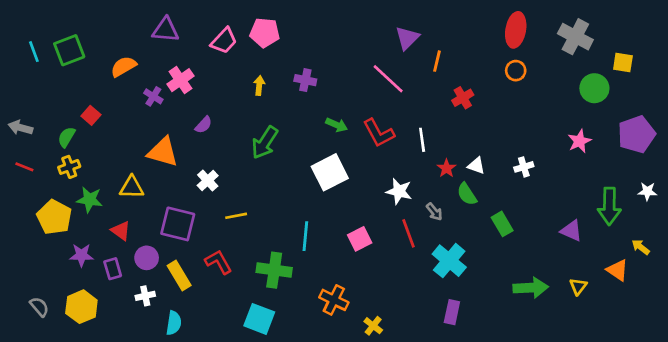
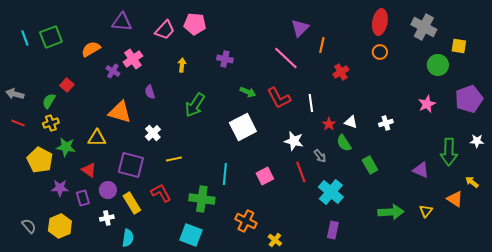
yellow arrow: (259, 86) -> (182, 65), moved
purple semicircle: (204, 125) -> (150, 92), turned 120

